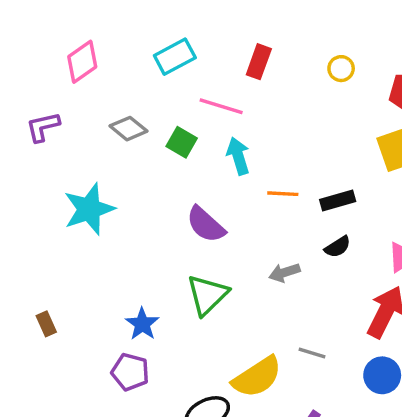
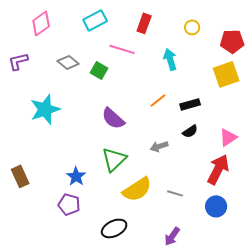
cyan arrow: (238, 156) -> (170, 59), moved
orange line: (283, 194) -> (158, 100), turned -42
brown rectangle: (46, 324) -> (20, 176), size x1.5
yellow semicircle: (257, 377) -> (137, 189), moved

